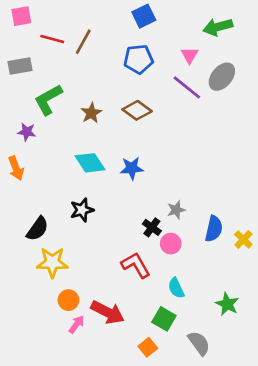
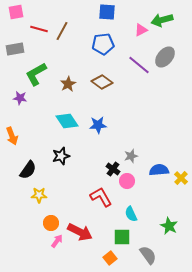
blue square: (144, 16) -> (107, 12), turned 30
pink triangle: (190, 55) -> (141, 30), moved, turned 32
orange arrow: (16, 168) -> (12, 136), moved
blue semicircle: (214, 229) -> (159, 170), turned -108
yellow star: (52, 262) -> (39, 195), size x0.7
green square: (164, 319) -> (122, 237), turned -30

